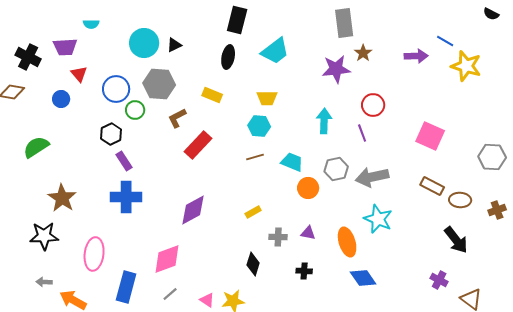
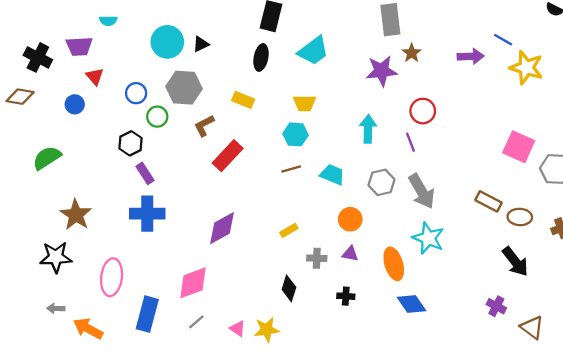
blue circle: (116, 89) -> (136, 93), size x0.7
pink square: (430, 136) -> (519, 147), moved
gray arrow: (372, 177) -> (422, 191), turned -108
orange circle: (308, 188) -> (350, 219), moved

